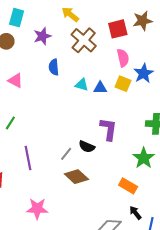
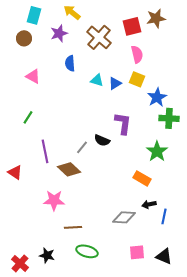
yellow arrow: (70, 14) -> (72, 12), moved
blue star: (144, 73) -> (157, 97), moved
blue triangle: (100, 88) -> (115, 83), turned -32
brown diamond: (76, 177) -> (69, 169), moved
black arrow: (135, 213) -> (149, 204), turned -64

